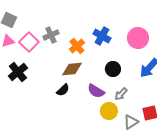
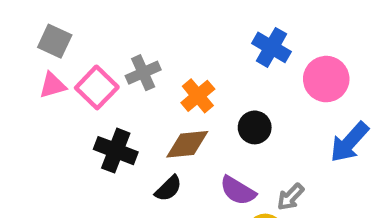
blue cross: (102, 36) -> (272, 47), moved
black circle: (113, 69) -> (255, 127), moved
black cross: (18, 72) -> (116, 151), moved, turned -30

